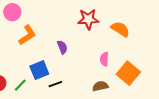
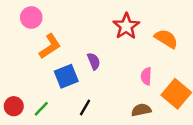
red star: (88, 19) -> (126, 26), turned -30
blue square: (39, 70) -> (66, 76), moved
black line: (55, 84) -> (85, 107), turned -40

